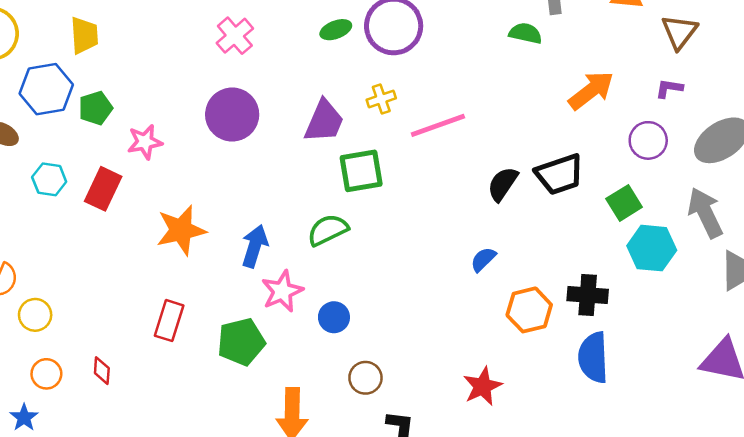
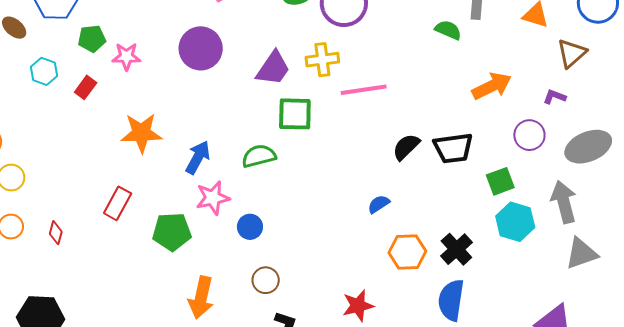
yellow cross: (381, 99) -> (322, 60), size x1.4
green pentagon: (95, 108) -> (92, 39), moved
red rectangle: (103, 189) -> (86, 87), size x0.7
black cross: (588, 295) -> (456, 249), turned 32

